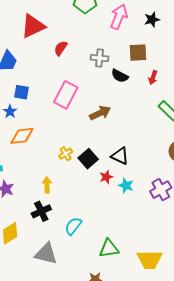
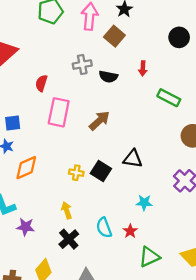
red semicircle: (61, 48) -> (41, 83), moved
brown square: (138, 53) -> (114, 36), moved, turned -30
yellow cross: (66, 154) -> (76, 173), turned -32
red star: (106, 177) -> (130, 231), moved
cyan star: (126, 186) -> (144, 203), moved
cyan semicircle: (73, 226) -> (104, 228), moved, turned -42

